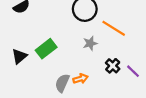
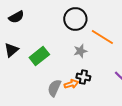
black triangle: (19, 56) -> (11, 50), moved
black cross: (113, 66) -> (83, 77), moved, turned -32

